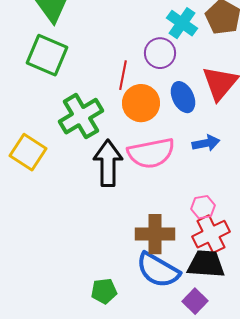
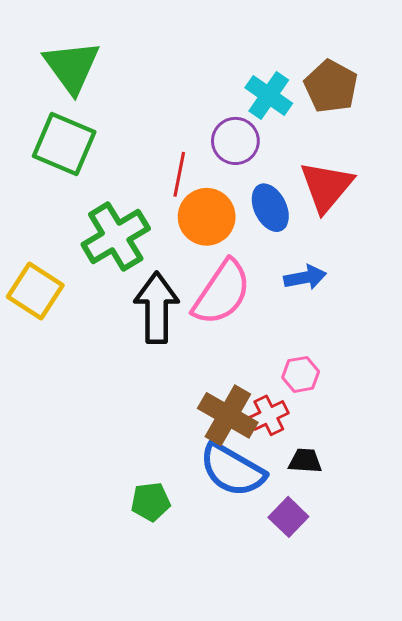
pink semicircle: (151, 153) -> (222, 293), turned -45
brown cross: (155, 234) -> (228, 415), turned 30
red cross: (211, 234) -> (269, 415), moved, size x0.7
black trapezoid: (206, 264) -> (305, 461), size x0.6

